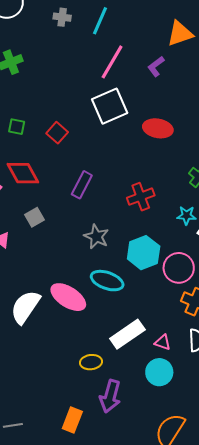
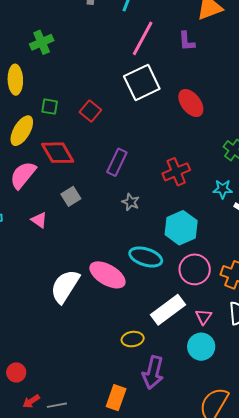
purple L-shape: (156, 66) -> (187, 41), turned -55
red ellipse: (158, 128) -> (191, 103), turned 44
gray star: (96, 237) -> (131, 202), moved, size x0.7
pink circle: (179, 268) -> (195, 269), moved
pink triangle: (163, 342) -> (203, 317), turned 48

